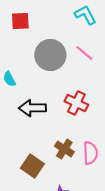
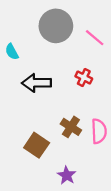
pink line: (84, 53) -> (95, 38), moved
red cross: (76, 103) -> (84, 77), size x0.7

